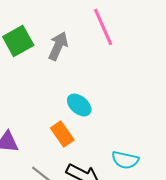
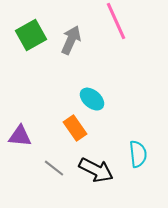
cyan semicircle: (125, 160) -> (138, 154), turned -108

